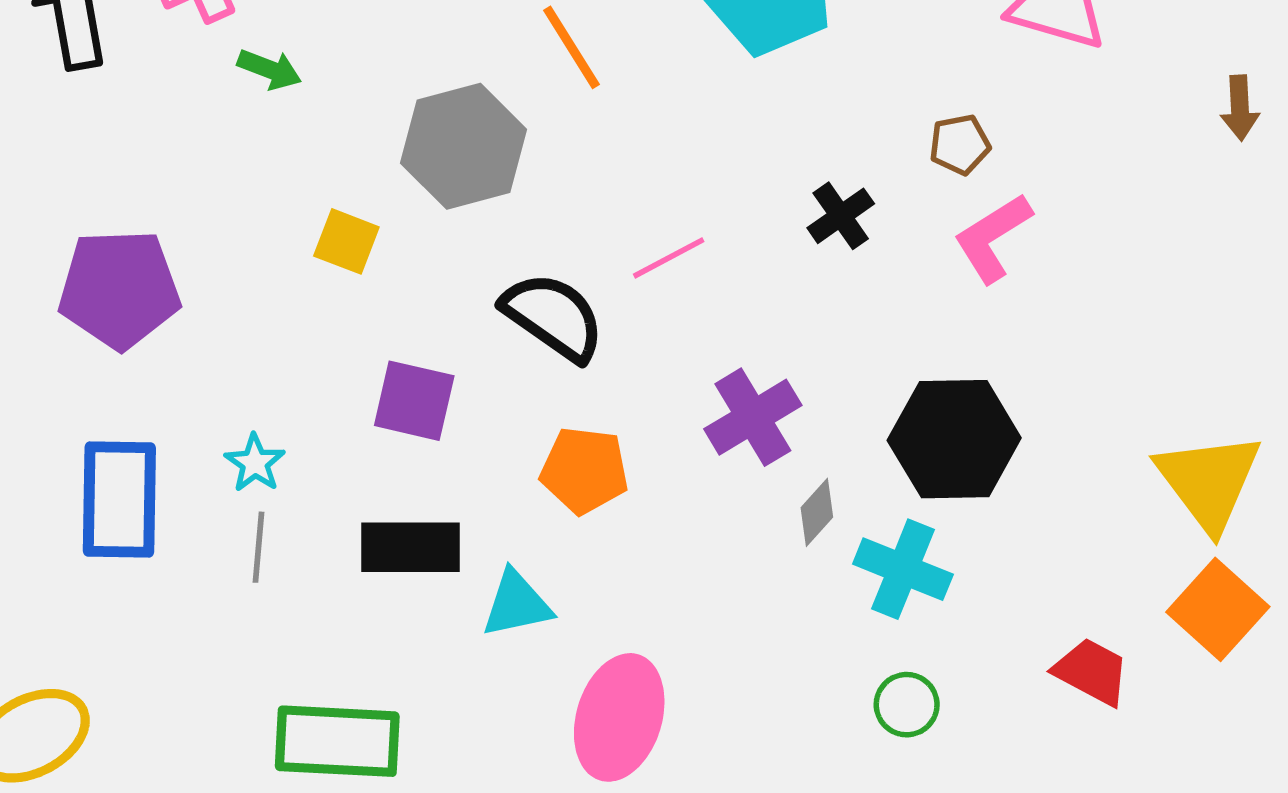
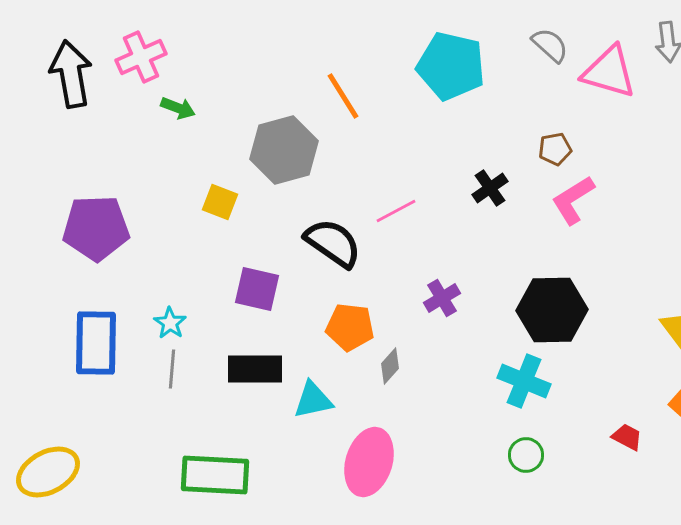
purple cross: (753, 417) -> (442, 298), size x0.7
gray diamond: (817, 512) -> (390, 366), moved
red trapezoid: (1092, 672) -> (627, 437), size x0.7

